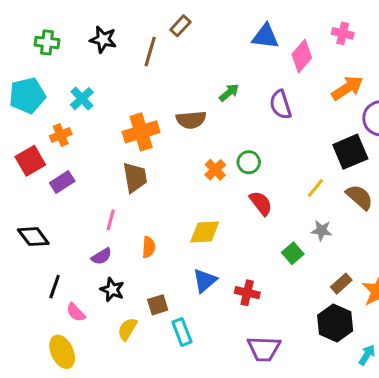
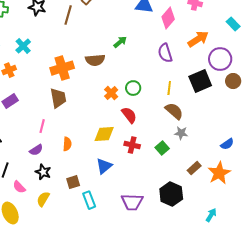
purple semicircle: (281, 105) -> (165, 53), moved
yellow line: (315, 188) -> (169, 88), moved, turned -32
brown semicircle: (359, 197) -> (174, 111), moved
red semicircle: (261, 203) -> (129, 115), moved
red cross: (247, 293) -> (132, 145), moved
black hexagon: (335, 323) -> (171, 194), moved
yellow semicircle: (127, 329) -> (43, 199), moved
purple trapezoid: (264, 349) -> (132, 202), moved

